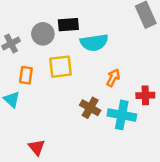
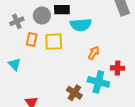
orange rectangle: (26, 75) -> (32, 39), moved
brown cross: (90, 108) -> (74, 93), moved

